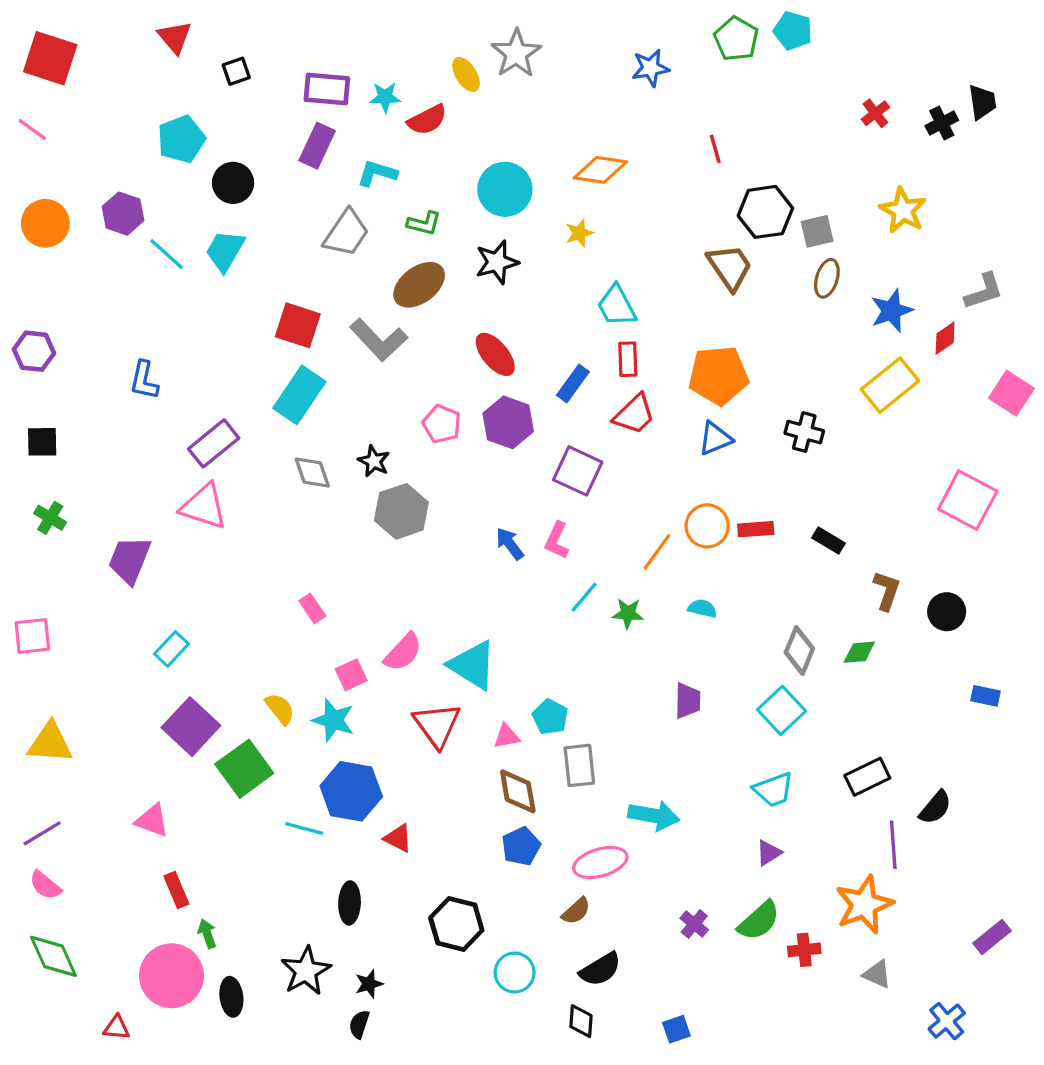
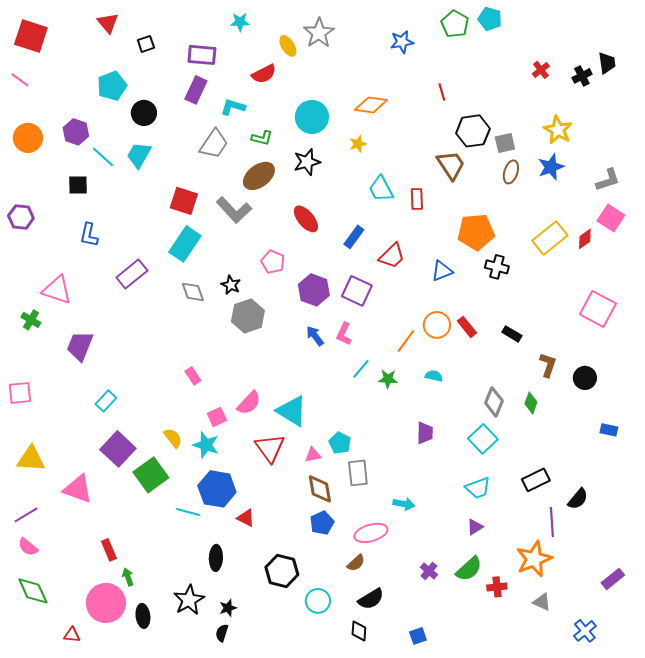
cyan star: (385, 97) -> (240, 22), moved
blue star: (892, 311) -> (551, 167), moved
red diamond: (945, 338) -> (585, 239), moved
red rectangle: (628, 359) -> (417, 199), moved
orange pentagon: (718, 375) -> (476, 232), moved
pink square: (1011, 393) -> (611, 218), moved
purple hexagon: (508, 422) -> (314, 290), moved
black square: (42, 442) -> (78, 185), moved
pink triangle: (204, 506) -> (57, 290), moved
red rectangle: (756, 529) -> (467, 327), turned 55
green diamond: (859, 652) -> (531, 403), turned -65
cyan arrow: (654, 816) -> (404, 504), size x0.7
pink triangle: (152, 820) -> (78, 489), moved, size x1.4

